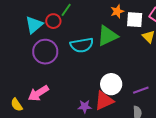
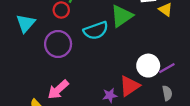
cyan triangle: (34, 25) -> (26, 23), moved
white circle: (111, 84) -> (148, 66), moved

